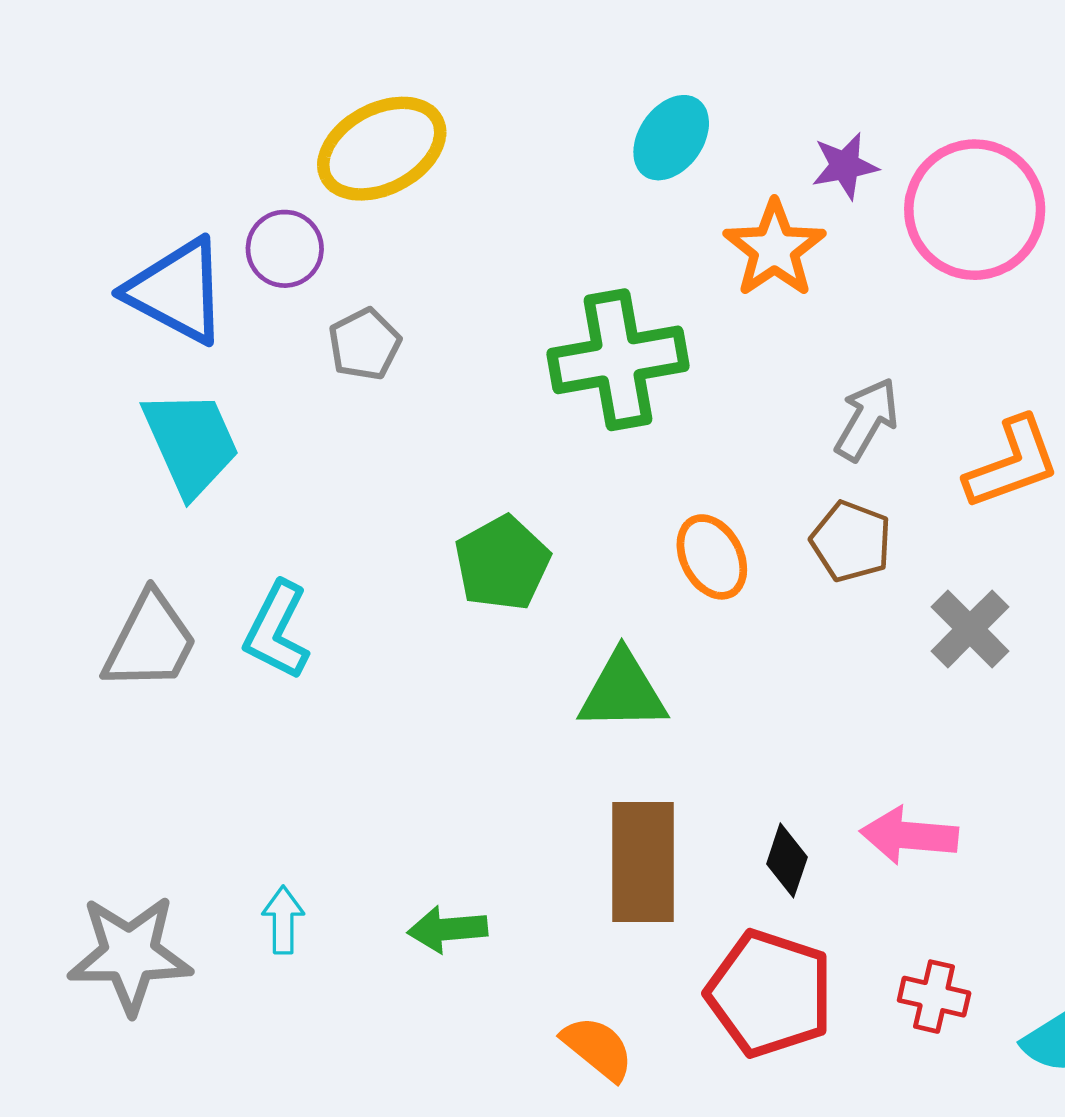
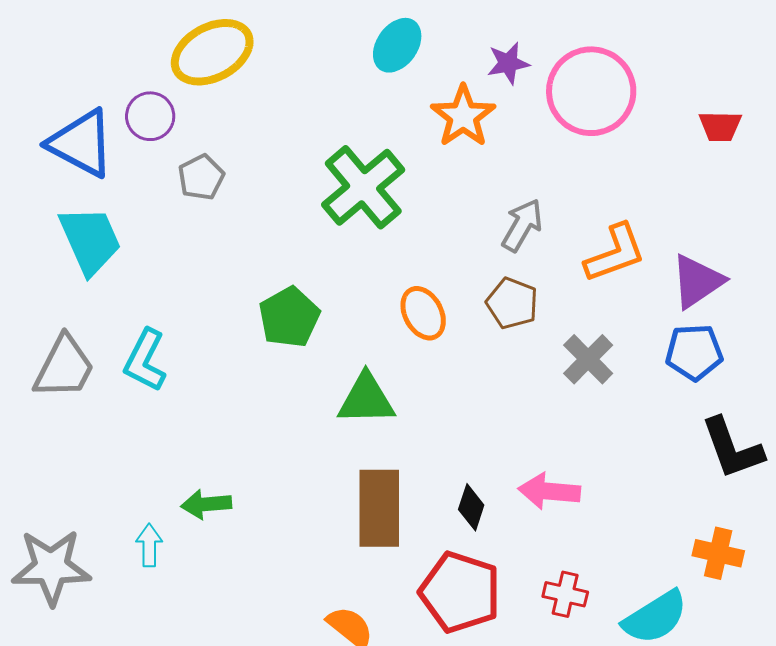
green cross: (618, 360) -> (363, 187), turned -30
green arrow: (447, 929) -> (206, 504), moved

